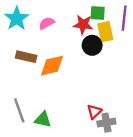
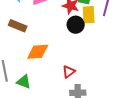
orange diamond: (52, 66) -> (38, 52), moved
red triangle: (94, 112) -> (69, 72), moved

